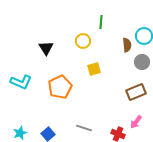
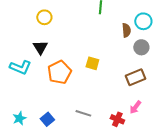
yellow circle: (83, 41) -> (44, 17), moved
black triangle: (46, 48) -> (40, 47), moved
yellow square: (94, 69) -> (92, 63), moved, turned 32

